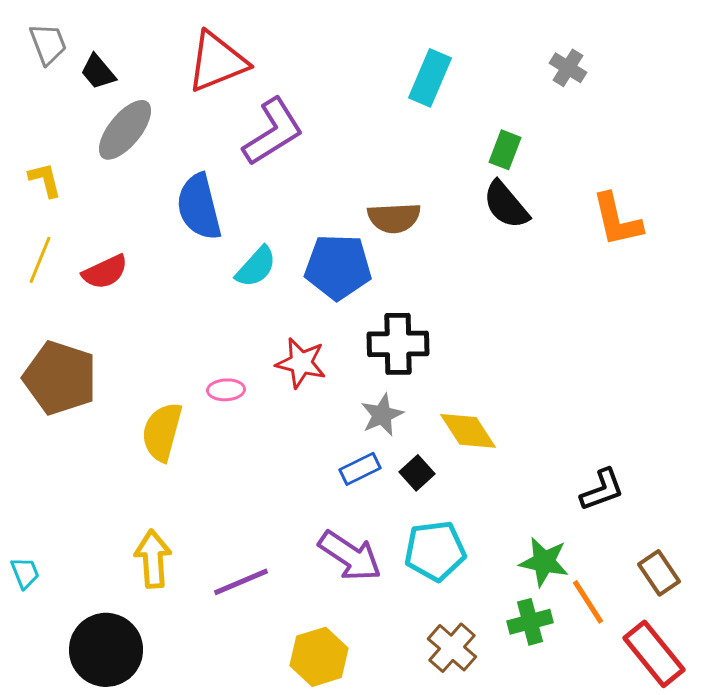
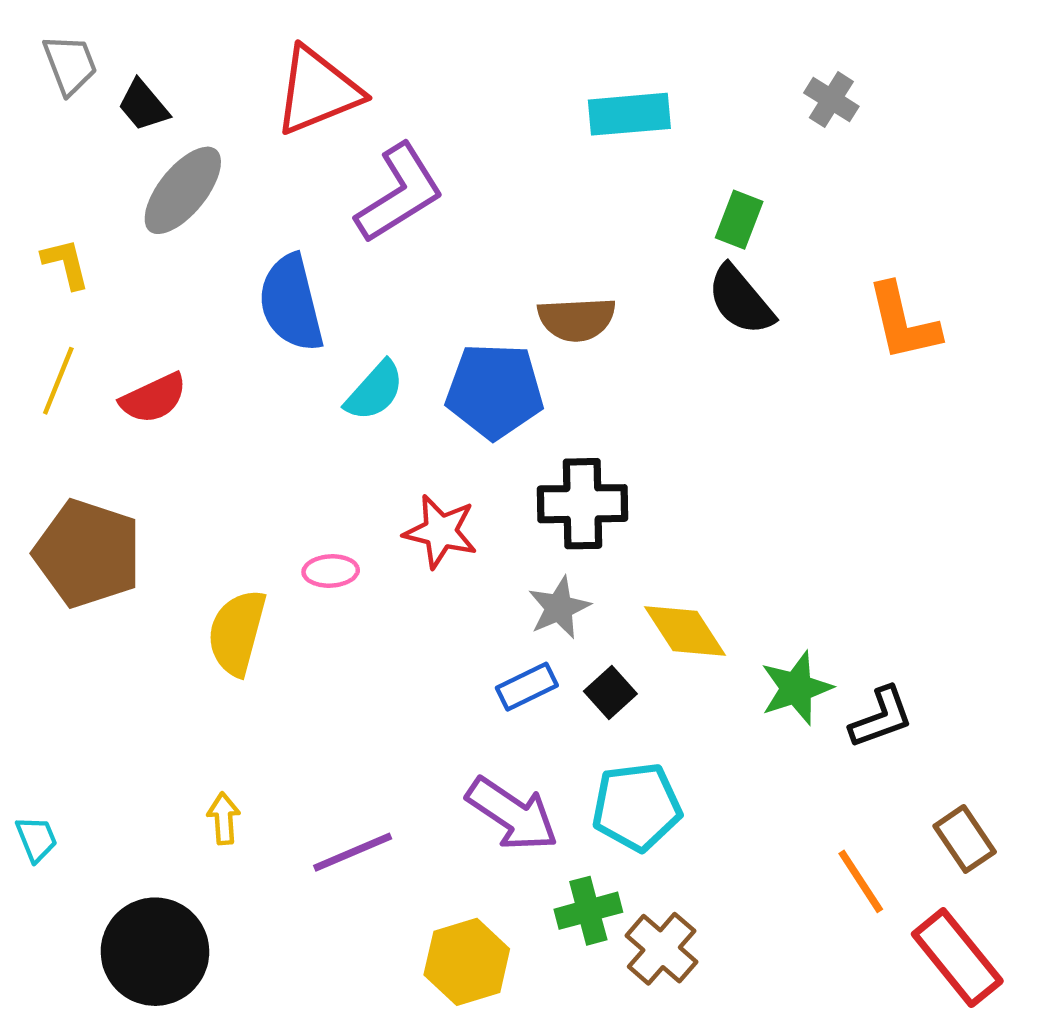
cyan rectangle: (430, 78) -> (629, 114), turned 62
yellow arrow: (153, 559) -> (224, 818), size x0.6
green star: (544, 562) -> (796, 688), moved, turned -30
green cross: (530, 622) -> (588, 911), moved

